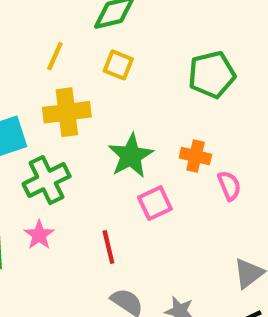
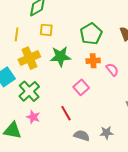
green pentagon: (212, 75) -> (91, 34), moved
green star: (131, 156) -> (60, 56), moved, turned -30

